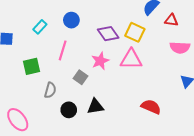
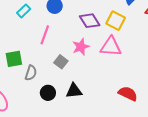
green square: (32, 66) -> (14, 59), moved

